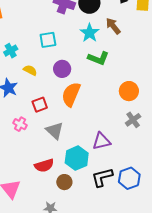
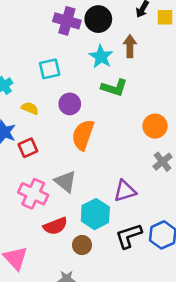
brown arrow: (113, 26) -> (130, 46), turned 42
red square: (40, 105) -> (28, 148), moved
pink cross: (20, 124) -> (33, 194), moved, size x1.6

